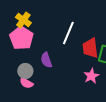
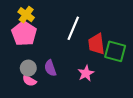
purple semicircle: (46, 60) -> (50, 68), moved
pink star: (91, 76) -> (86, 73), moved

